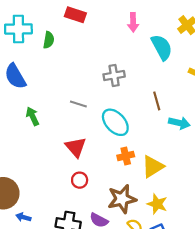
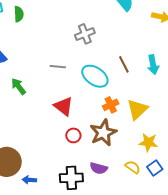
brown line: (157, 101) -> (124, 64), moved
cyan arrow: (179, 123) -> (153, 65), turned 78
brown star: (122, 199) -> (103, 133), moved

